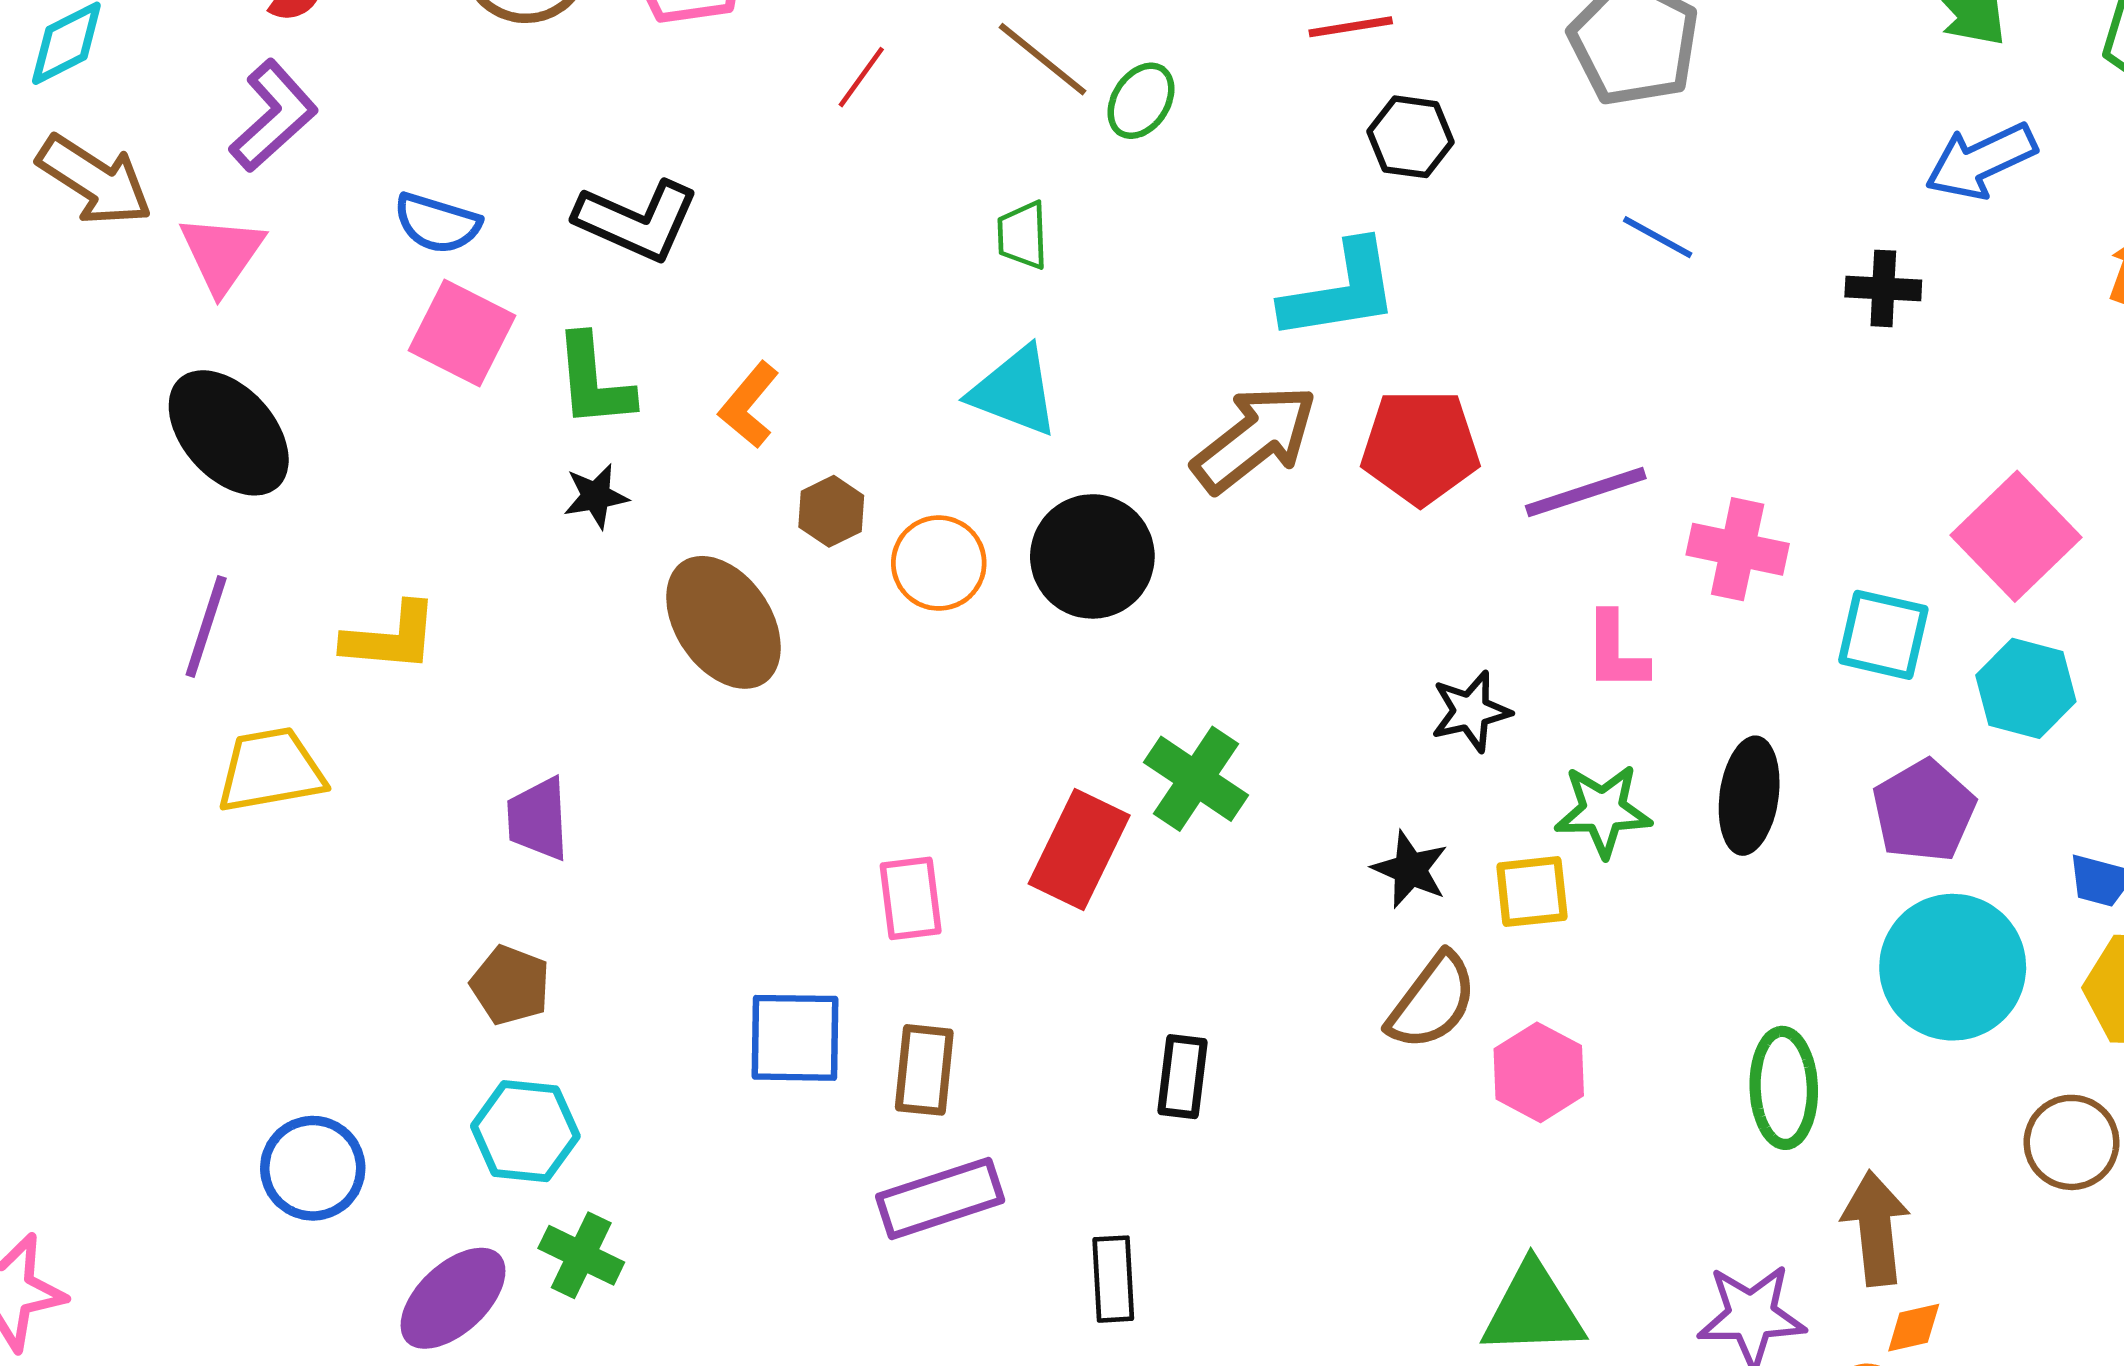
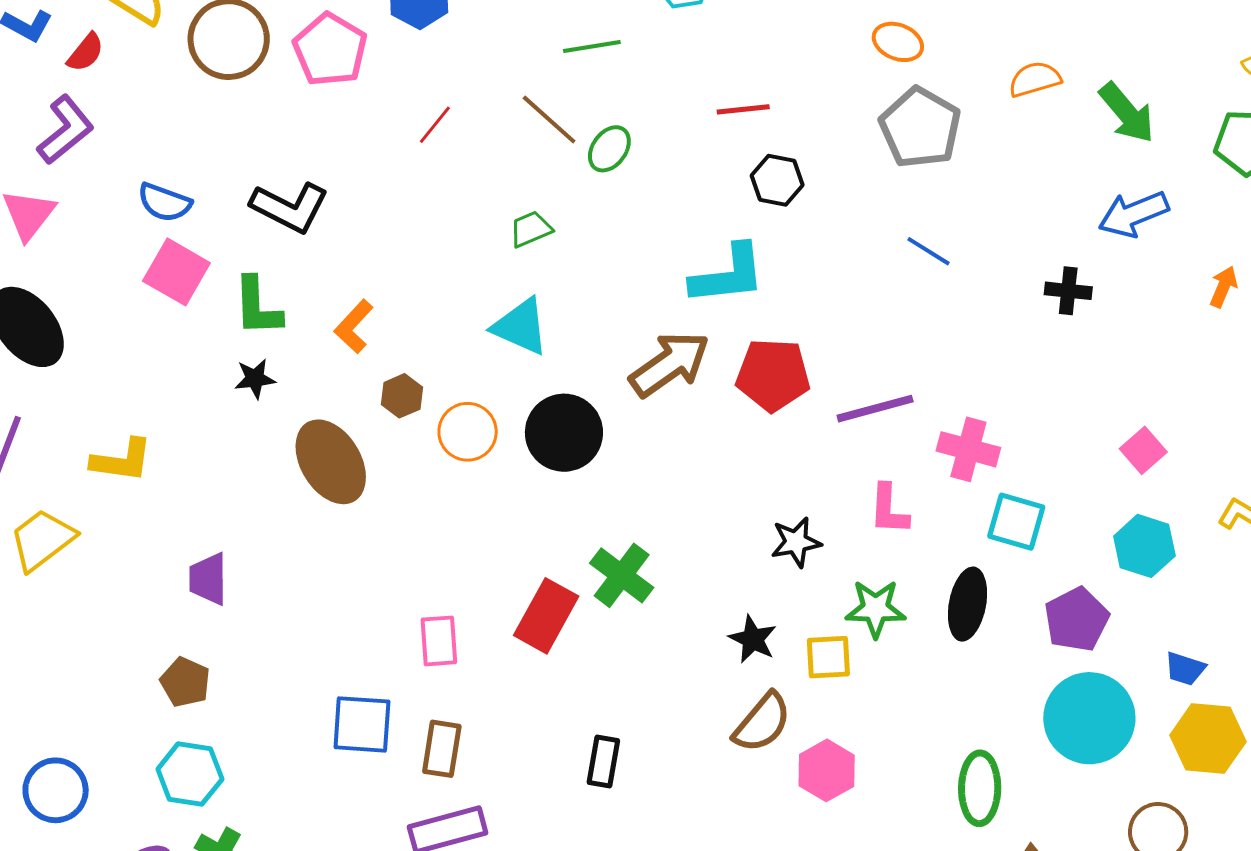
green trapezoid: (1022, 235) -> (531, 229), turned 66
pink square: (2016, 536) -> (1143, 450), size x0.6
cyan square: (1883, 635) -> (1016, 522), moved
yellow trapezoid: (271, 770) -> (42, 540), turned -30

